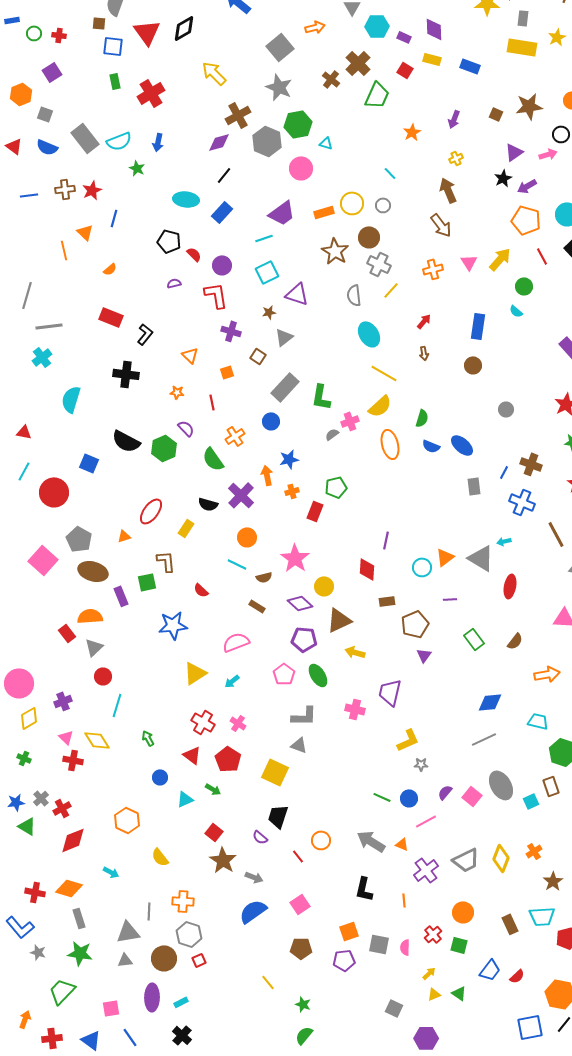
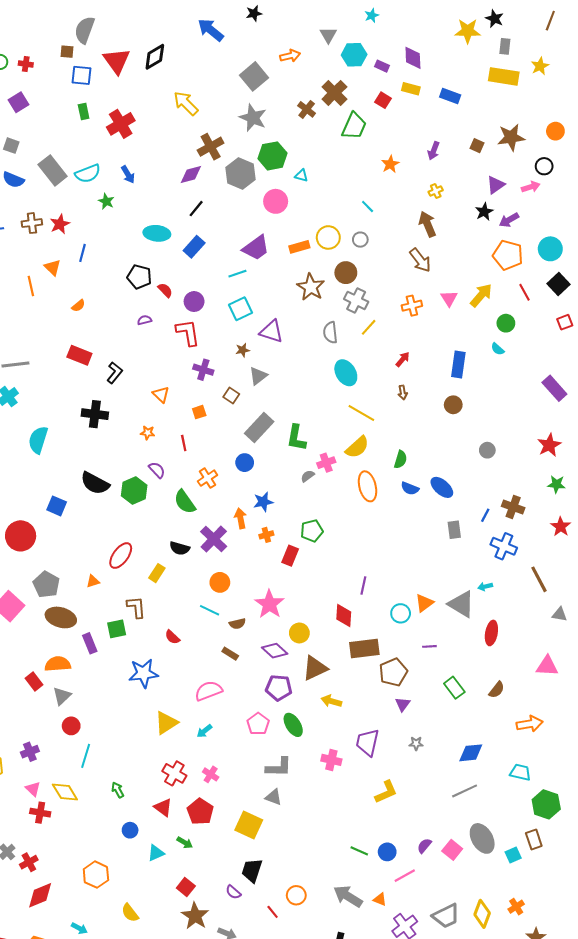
blue arrow: (158, 142) -> (128, 175), turned -42
brown rectangle: (387, 601) -> (364, 648), size x1.8
gray star: (421, 764) -> (416, 743), moved

